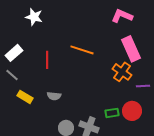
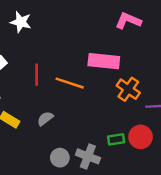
pink rectangle: (131, 49) -> (104, 61), moved, turned -60
orange line: (82, 50) -> (70, 83), moved
gray semicircle: (54, 96) -> (45, 119), turned 136

